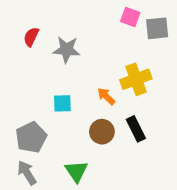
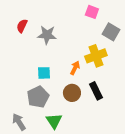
gray square: (157, 28) -> (111, 32), moved, turned 36
orange arrow: (106, 96) -> (75, 68), turned 72
gray pentagon: (31, 137) -> (38, 97), moved

